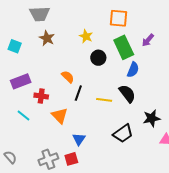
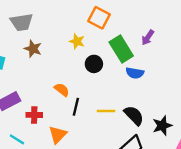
orange square: (119, 18) -> (99, 18), moved, turned 30
blue semicircle: (133, 70) -> (135, 73), turned 84
black semicircle: (127, 94) -> (134, 115), moved
orange triangle: (60, 116) -> (58, 135), turned 36

